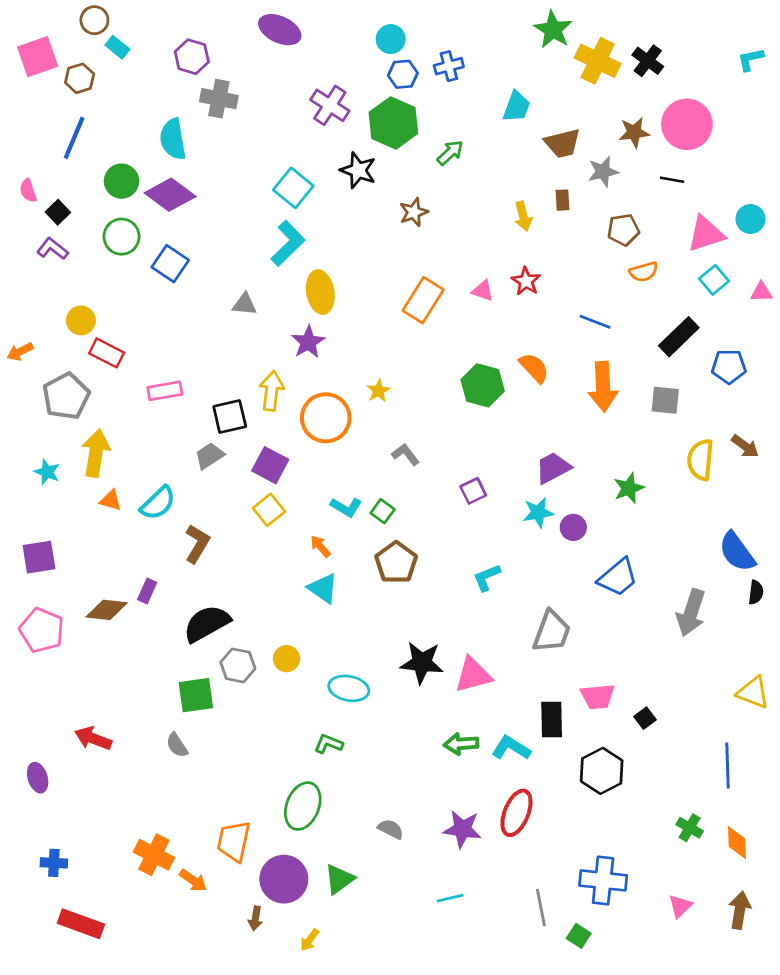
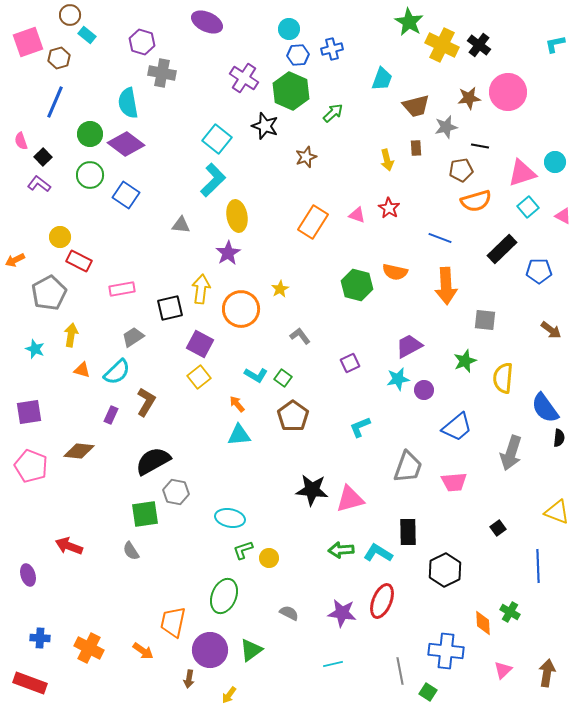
black line: (672, 180) -> (480, 146), moved
orange semicircle: (644, 272) -> (476, 201), size x1.4
pink triangle: (761, 292) -> (563, 216), turned 30
orange semicircle: (534, 368) -> (395, 272), turned 145
gray square: (665, 400) -> (485, 320), moved
yellow arrow: (96, 453) -> (71, 335), size x0.7
gray trapezoid: (209, 456) -> (133, 337), moved
yellow semicircle: (700, 460) -> (503, 378), moved
cyan triangle: (323, 588) -> (239, 435), turned -40
purple rectangle: (147, 591) -> (111, 415), moved
yellow circle: (287, 659) -> (269, 558), moved
cyan ellipse: (349, 688) -> (230, 518), moved
pink trapezoid: (598, 696) -> (454, 482), moved
black square: (645, 718) -> (498, 528), moved
green L-shape: (328, 744) -> (243, 550), turned -40
orange diamond: (737, 843) -> (483, 623), moved
orange cross: (154, 855) -> (89, 648), moved
red rectangle: (81, 924) -> (30, 683), moved

